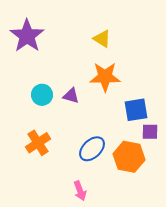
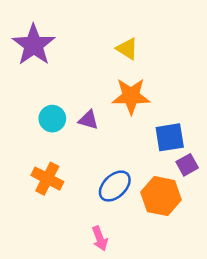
purple square: (150, 132) -> (187, 165), turned -30
orange cross: (38, 143) -> (47, 179), turned -30

